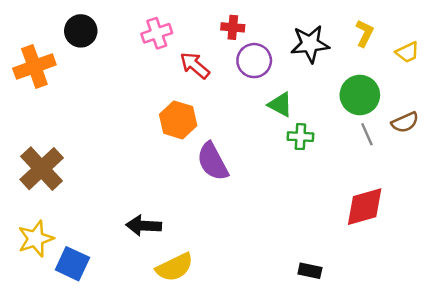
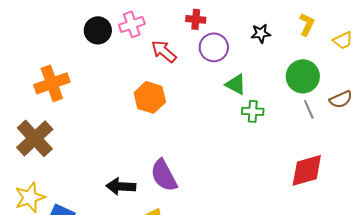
black circle: (81, 31) -> (98, 30), moved
black star: (310, 44) -> (261, 33), size x0.6
orange cross: (34, 67) -> (52, 83), moved
purple semicircle: (213, 162) -> (164, 175), moved

